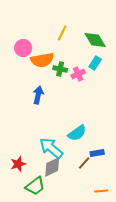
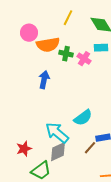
cyan rectangle: (95, 63) -> (101, 48), turned 56
pink cross: (78, 74) -> (84, 59), turned -32

